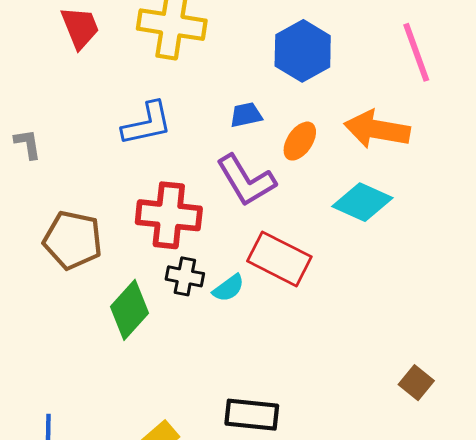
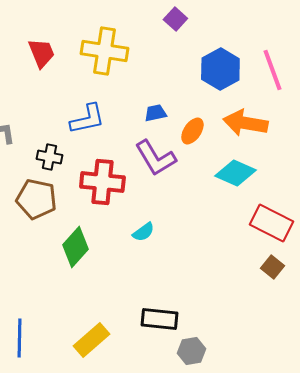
blue hexagon: (303, 51) -> (220, 69), moved
red rectangle: (279, 259) -> (271, 223), moved
black cross: (185, 276) -> (49, 157), moved
brown square: (416, 383) -> (272, 267), moved

